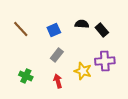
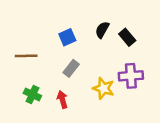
black semicircle: (82, 24) -> (102, 30), turned -64
brown line: (21, 29) -> (26, 56), moved, turned -48
red arrow: (58, 81) -> (62, 100), moved

